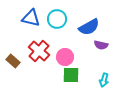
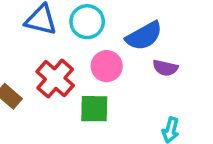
pink circle: (65, 57) -> (107, 66), moved
green square: (71, 75) -> (94, 109), moved

